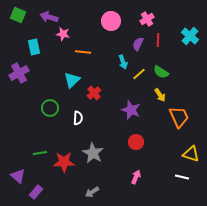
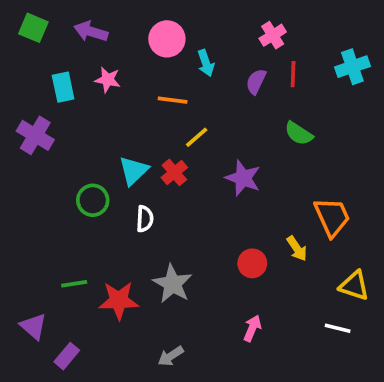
pink circle: (111, 21) -> (167, 39), moved
pink star: (63, 34) -> (108, 80), moved
cyan cross: (190, 36) -> (352, 67), turned 30
orange line: (83, 52) -> (173, 100), moved
cyan arrow: (123, 62) -> (206, 63), moved
purple cross: (19, 73) -> (35, 135), turned -30
yellow line: (139, 74) -> (197, 137), moved
cyan triangle: (72, 80) -> (134, 171), moved
yellow arrow: (160, 95) -> (297, 249), moved
purple star: (131, 110) -> (243, 178), moved

